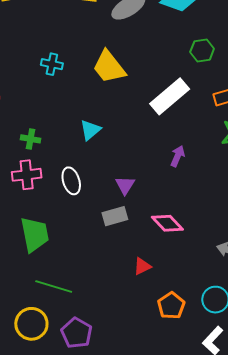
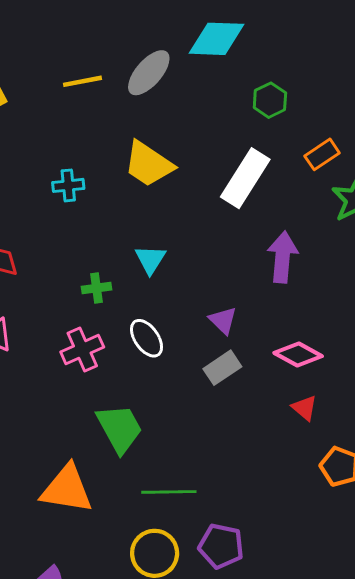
green cross: (31, 139) -> (97, 288), moved
purple arrow: (178, 156) -> (283, 257), size x1.6
red triangle: (142, 266) -> (304, 408), moved, turned -36

